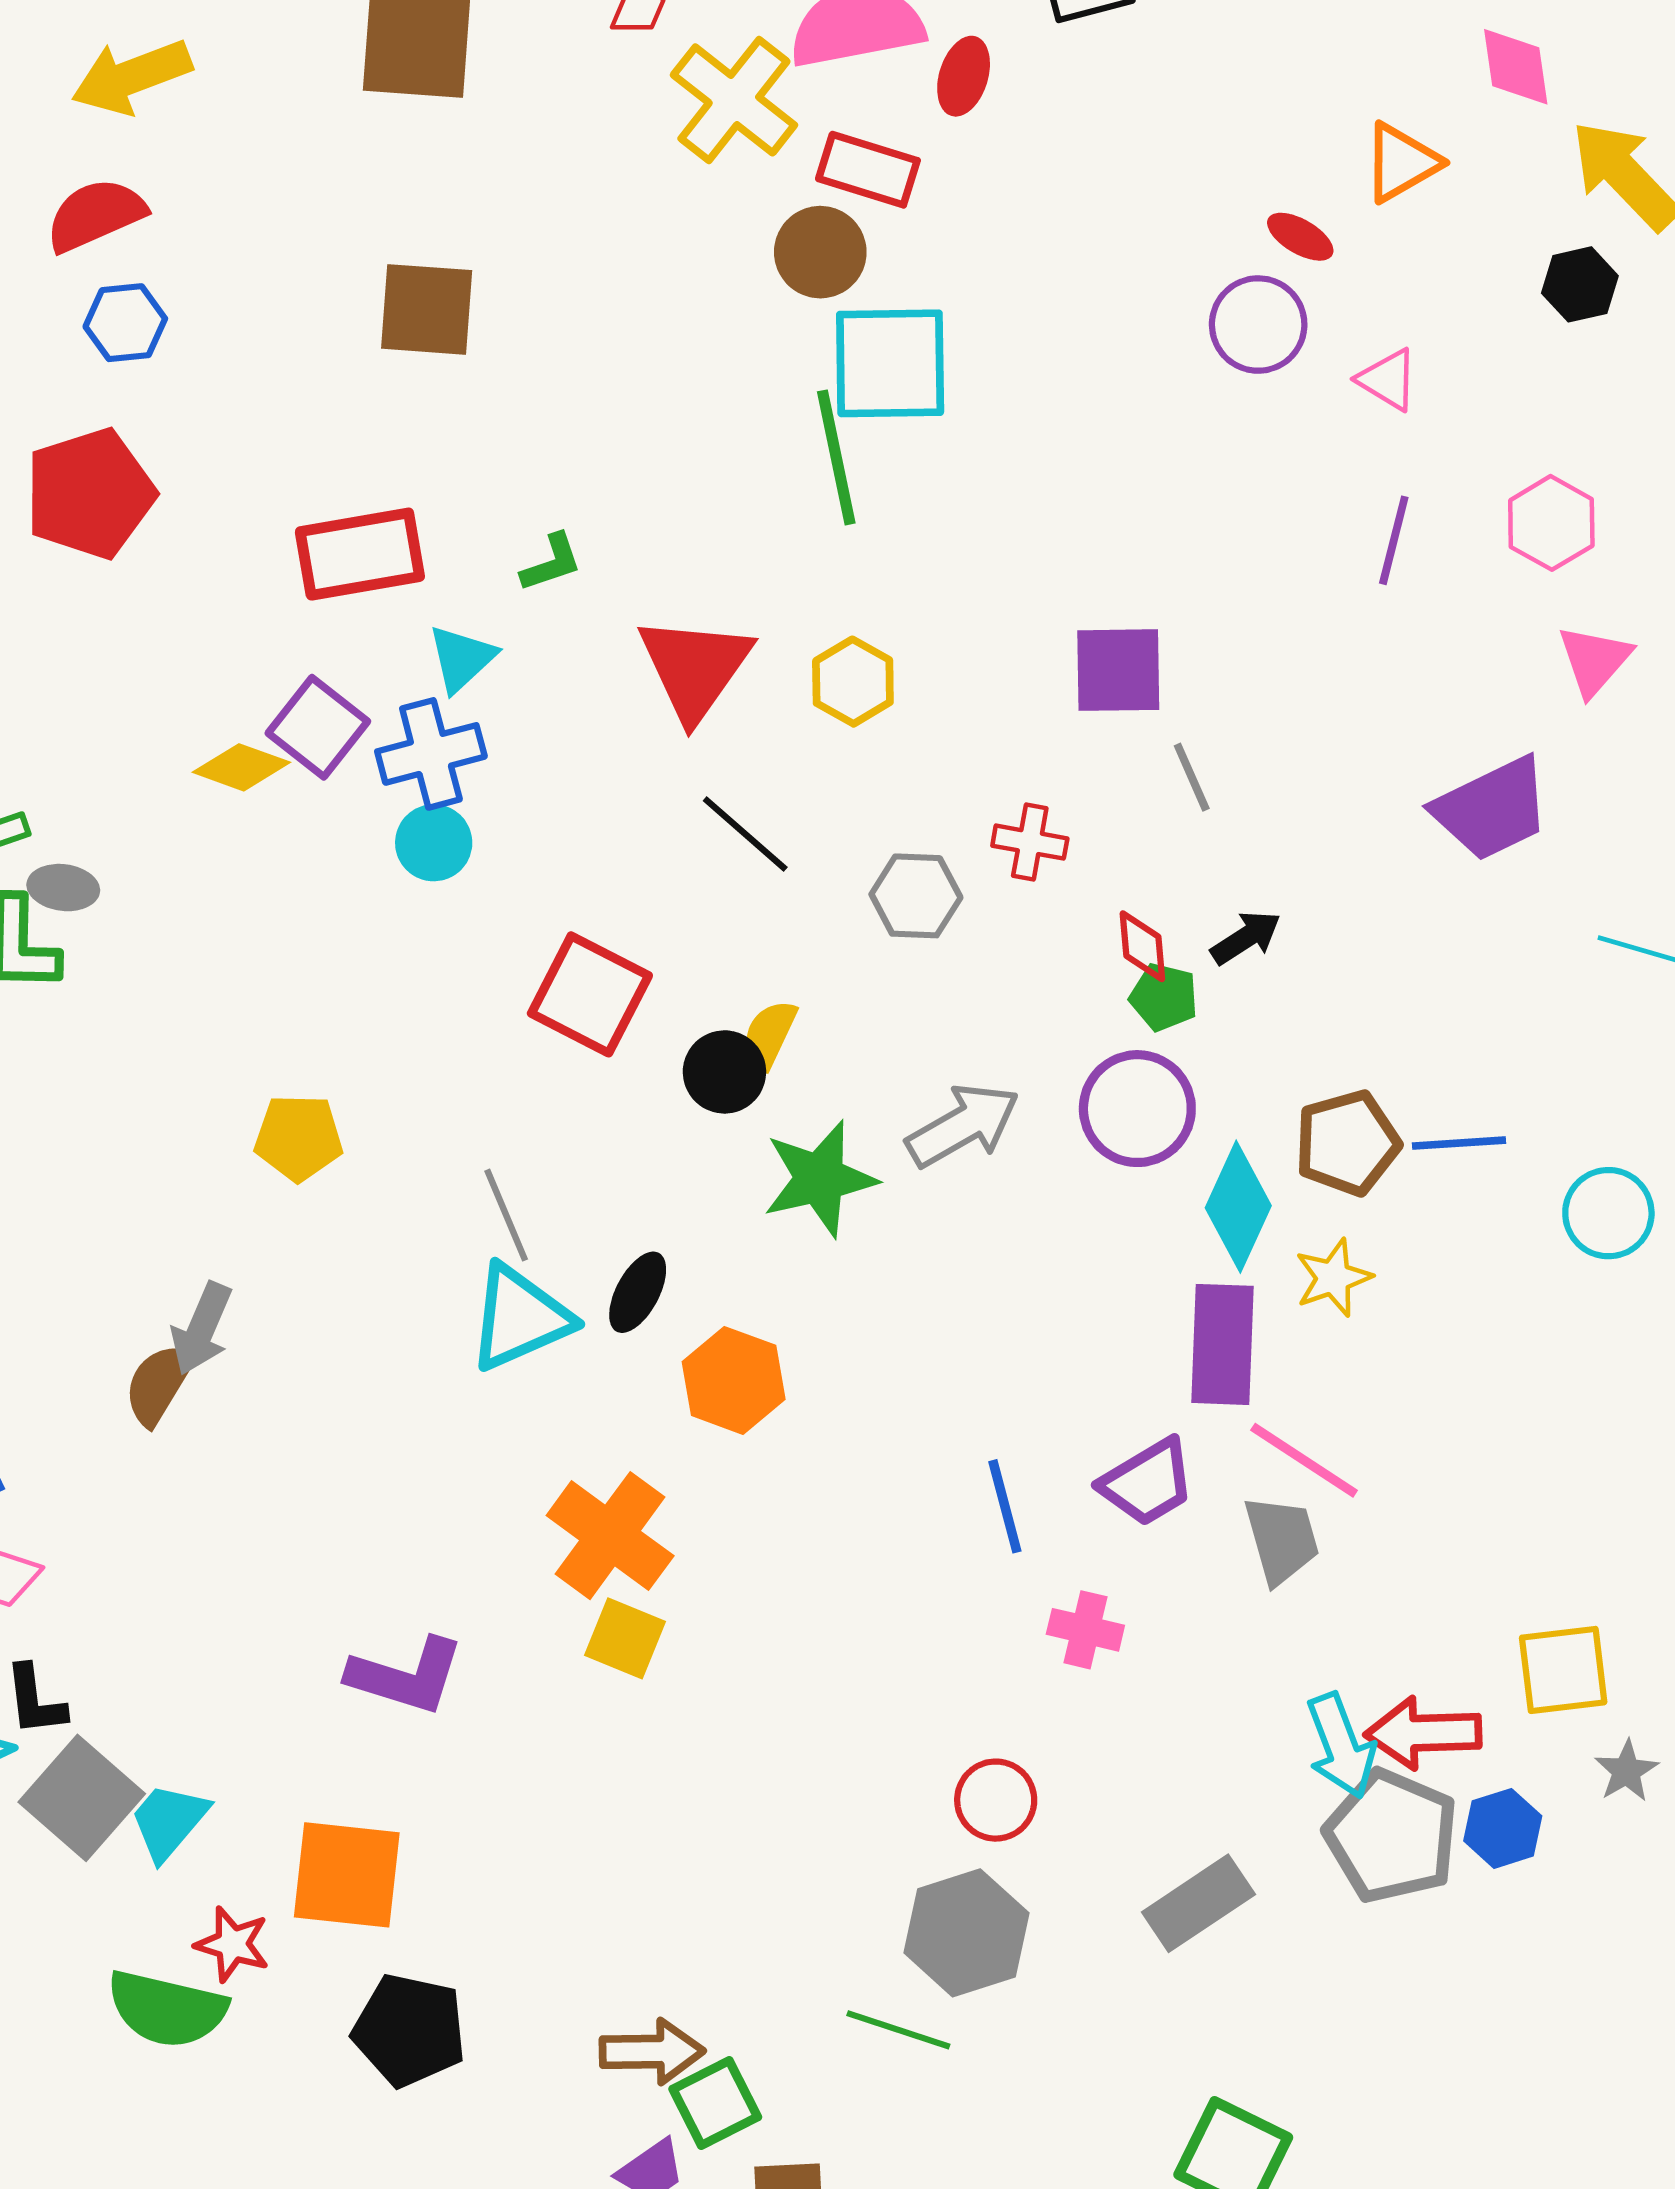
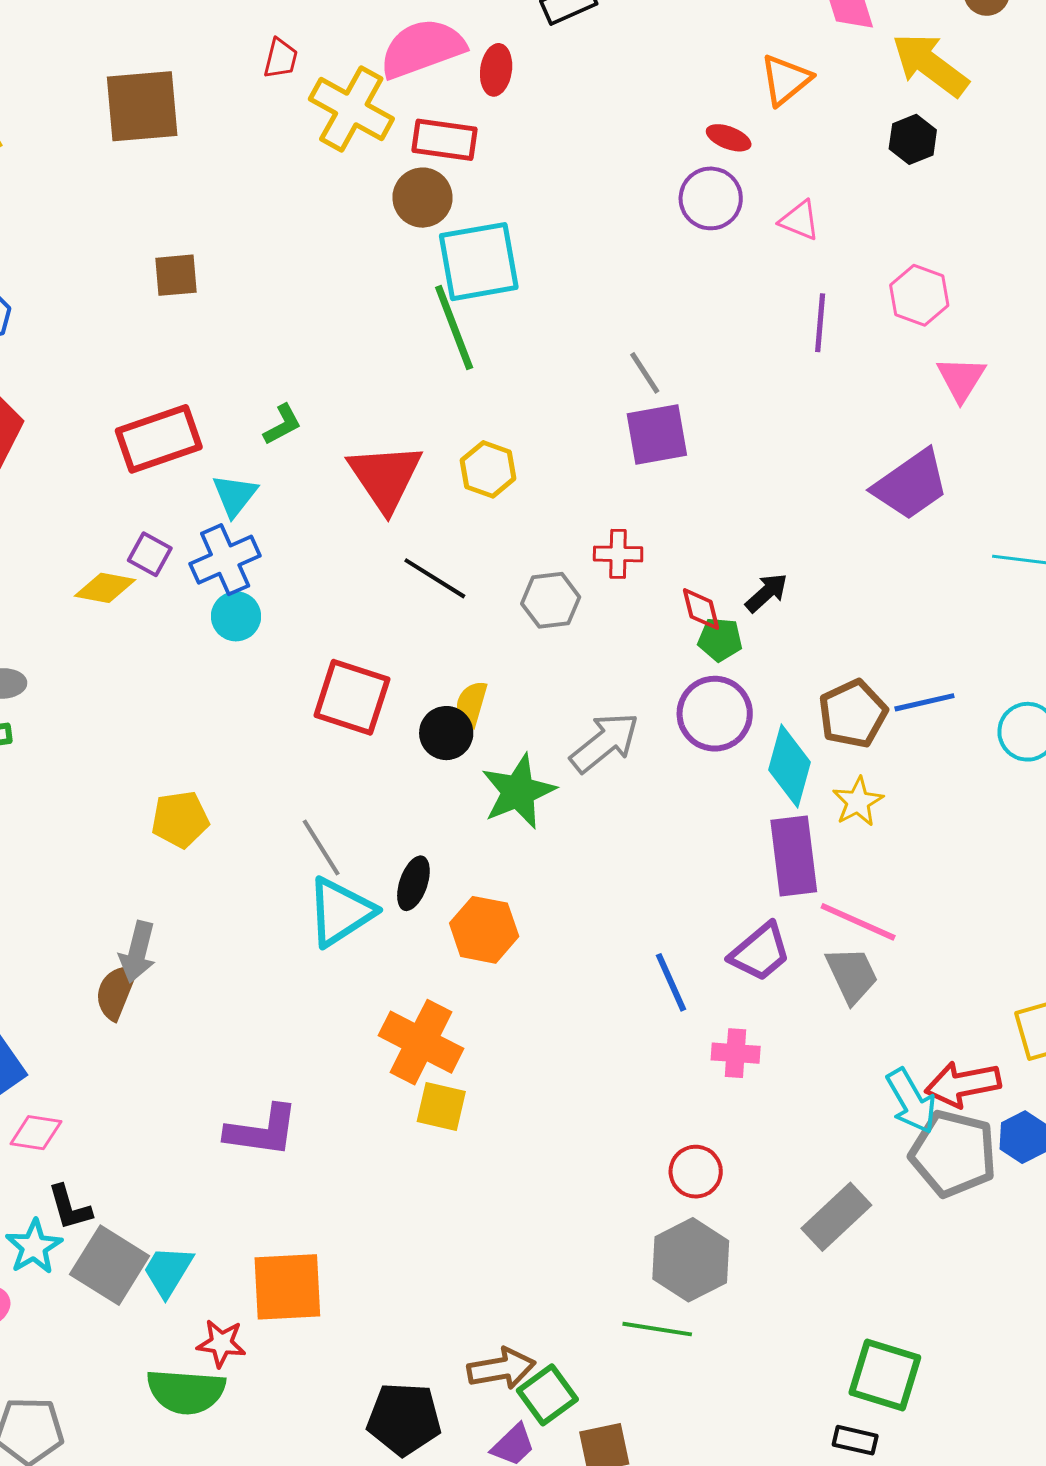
brown square: (427, 309) -> (176, 275), size x0.7
purple square: (318, 727) -> (150, 554), size x0.7
gray line: (1192, 777) -> (645, 373), moved
purple L-shape: (406, 1676) -> (262, 1131), moved
black pentagon: (409, 2030) -> (404, 1419), moved

